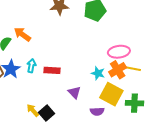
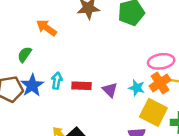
orange arrow: (22, 34) -> (47, 28), moved
purple triangle: (74, 92) -> (110, 90), moved

